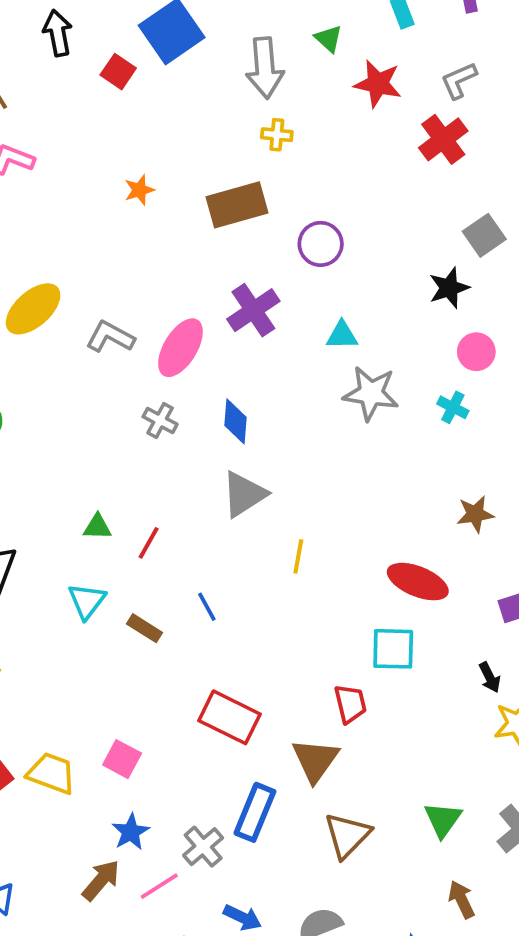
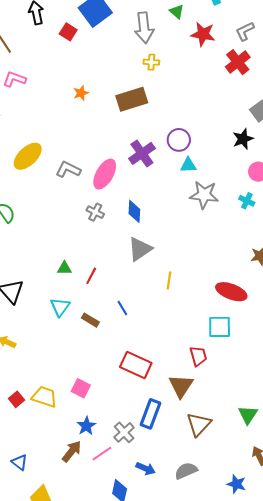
purple circle: (321, 244) -> (179, 140), moved

